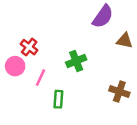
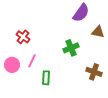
green cross: (76, 61) -> (71, 48), moved
pink circle: (15, 66) -> (12, 65), moved

